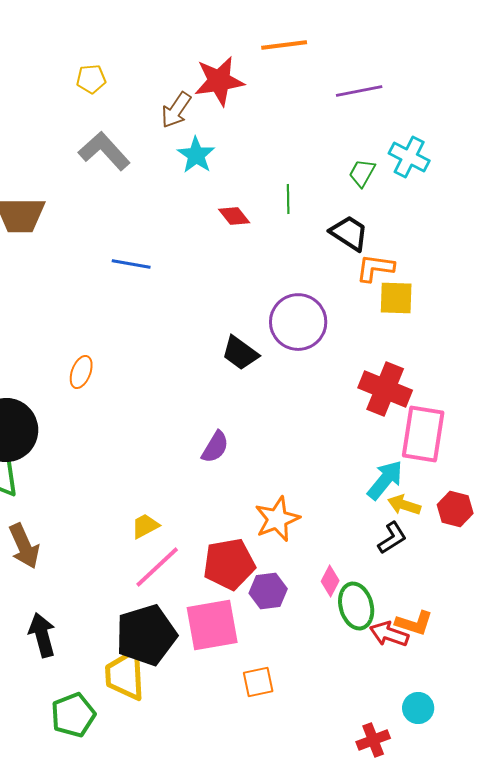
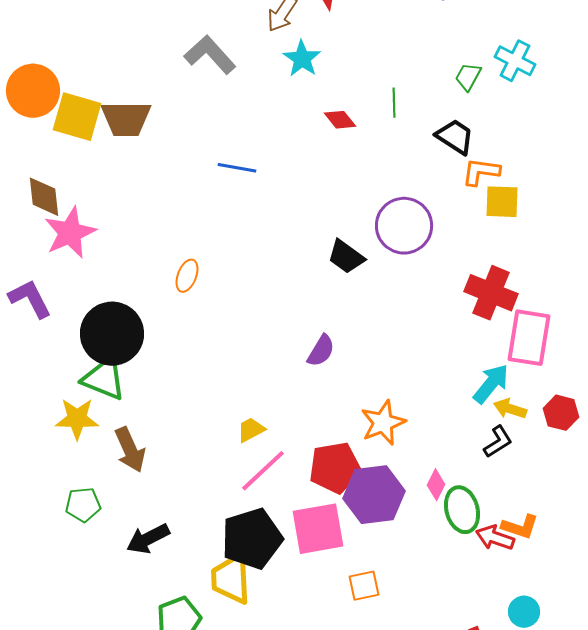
purple hexagon: (268, 591) -> (374, 495), size x1.6
black arrow: (42, 635) -> (148, 539), turned -102

